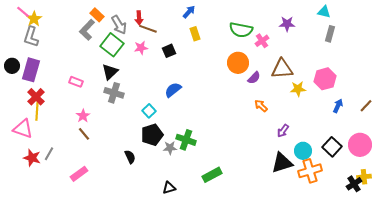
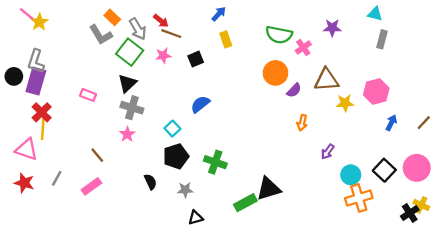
red arrow: (139, 18) -> (161, 21), turned -48
gray L-shape: (87, 30) -> (101, 35), turned -75
gray L-shape: (31, 37) -> (36, 61), moved
orange arrow: (261, 106) -> (302, 123), turned -120
pink star: (83, 116) -> (127, 134), moved
gray star: (170, 148) -> (185, 190), moved
red star: (32, 158) -> (24, 183), moved
black triangle: (282, 163) -> (269, 189), moved
pink rectangle: (79, 174) -> (91, 186), moved
yellow cross: (364, 177) -> (421, 205), turned 32

